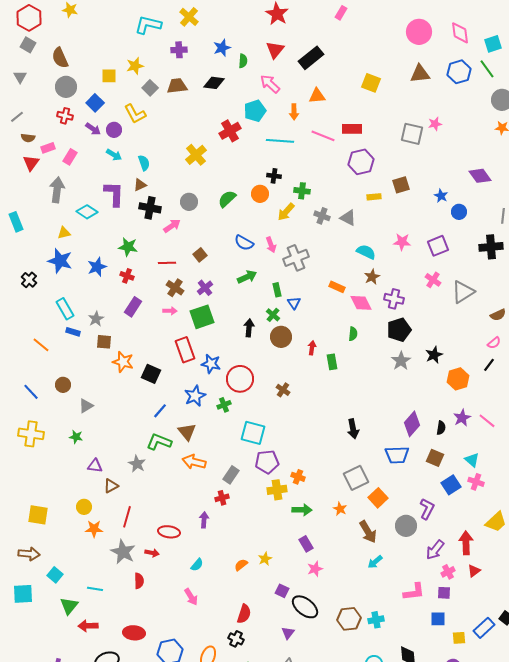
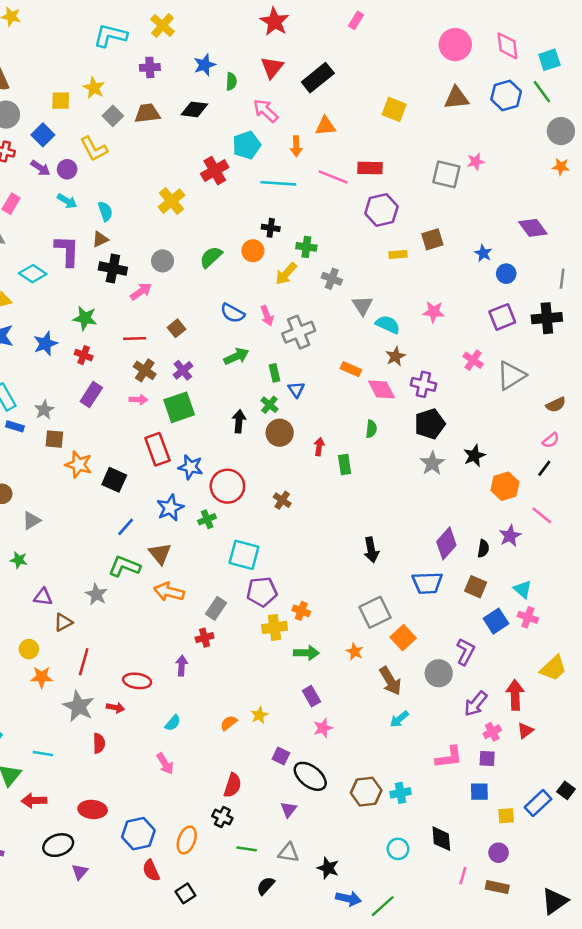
yellow star: (135, 66) -> (94, 88), turned -30
gray triangle: (348, 218) -> (362, 305), moved, turned 30
purple square: (438, 246) -> (502, 317), moved
pink line: (487, 421) -> (542, 515), moved

